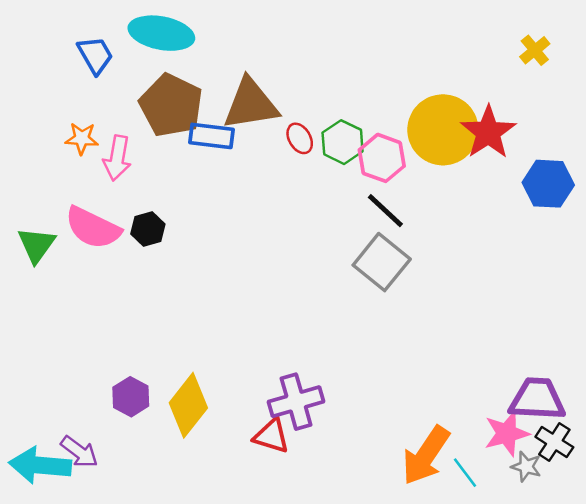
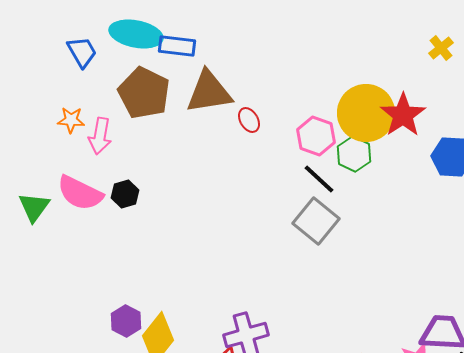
blue rectangle: (212, 136) -> (177, 46), moved
green hexagon: (343, 142) -> (354, 154), moved
purple hexagon: (131, 397) -> (126, 321), moved

